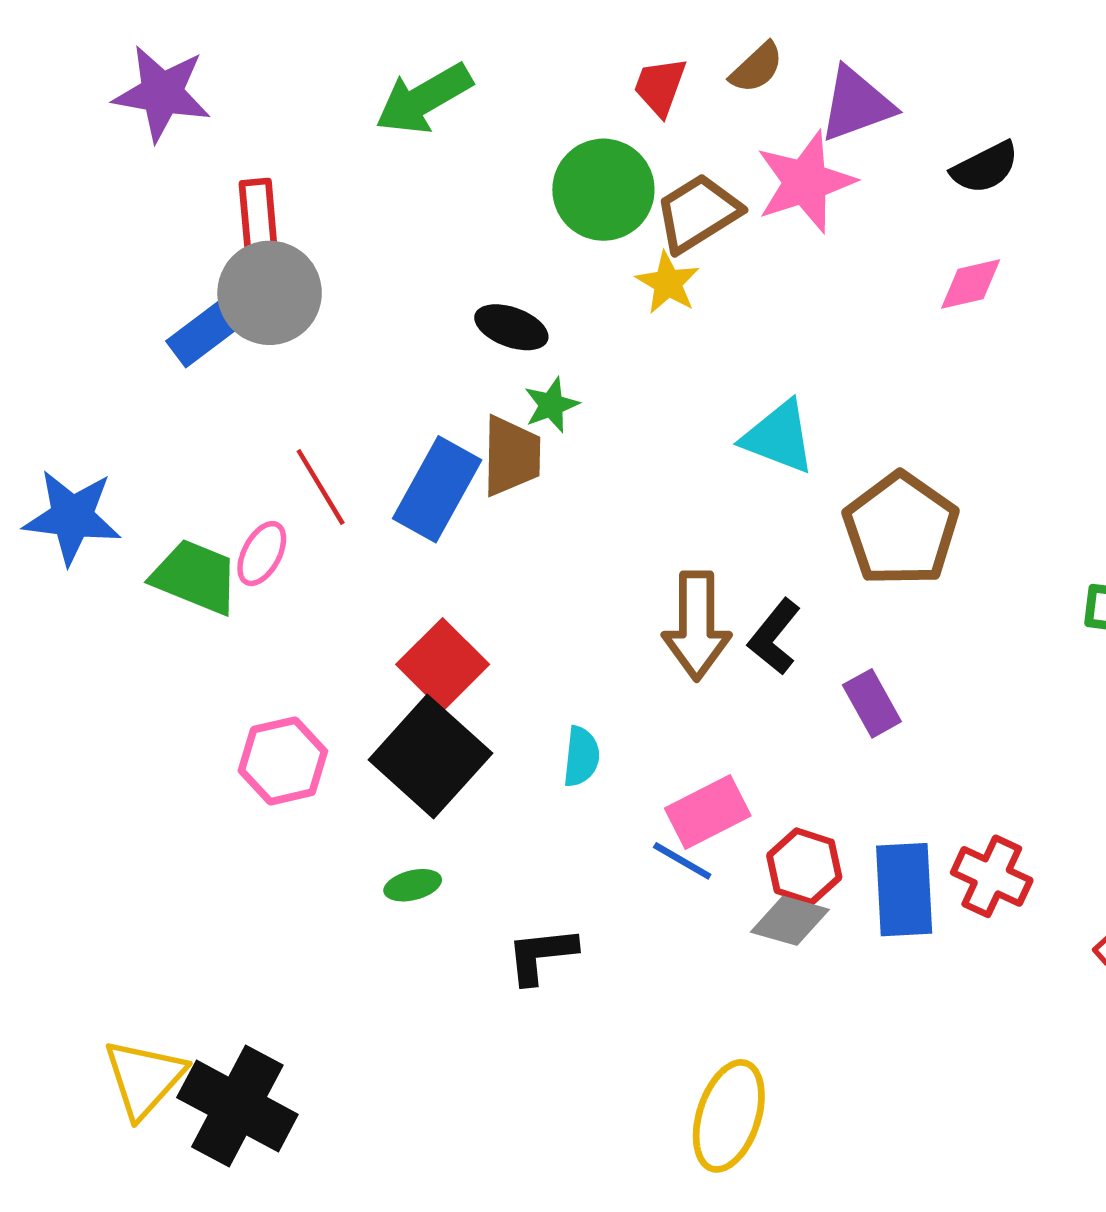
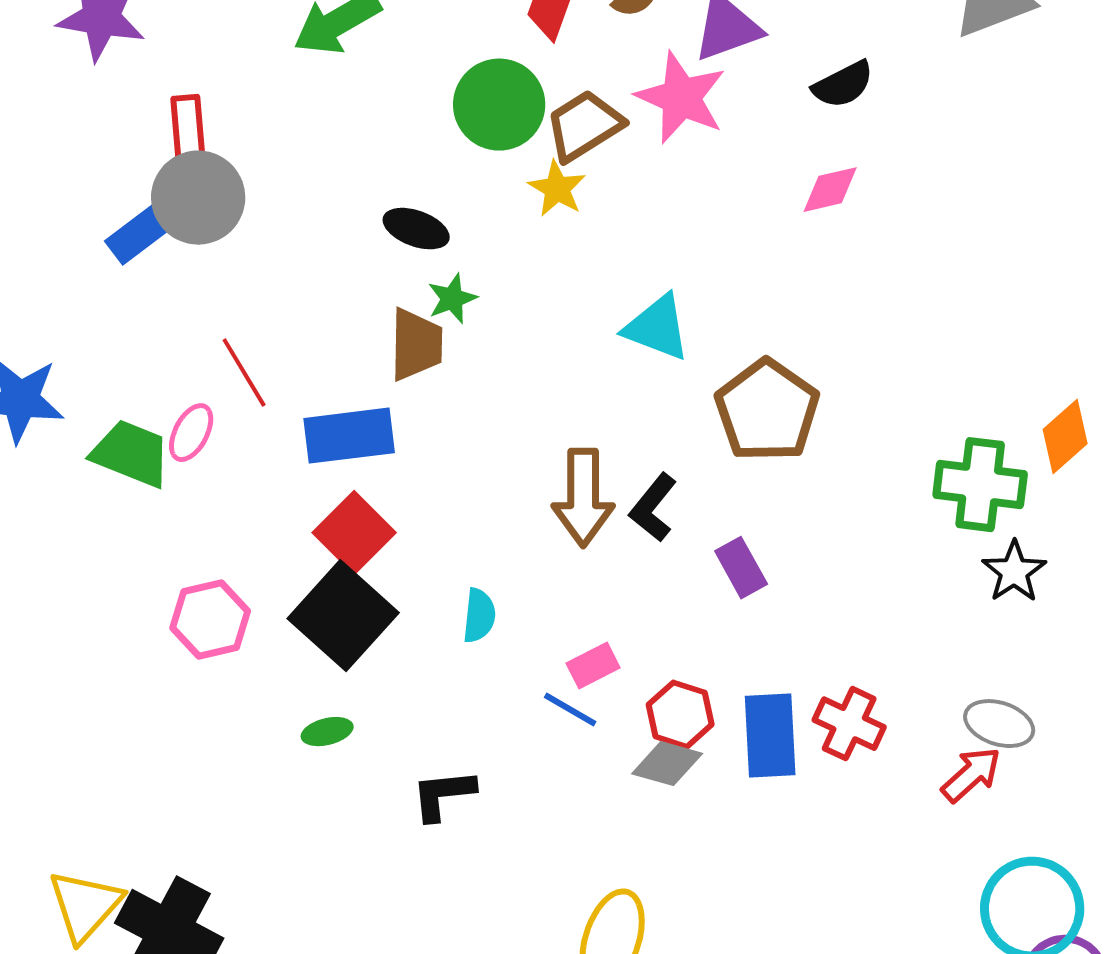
pink star: (805, 182) -> (681, 98), turned -30
blue rectangle: (437, 489) -> (349, 436), moved, turned 54
pink rectangle: (708, 812) -> (593, 666), size x0.7

